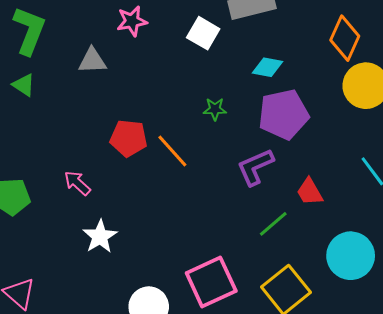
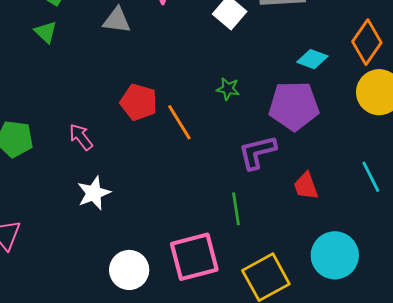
cyan diamond: (268, 67) -> (312, 59), moved
green line: (273, 224) -> (236, 209), moved, turned -68

